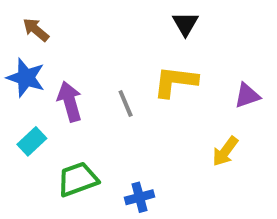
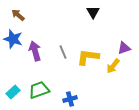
yellow L-shape: (175, 82) -> (88, 57), moved
cyan rectangle: (32, 141) -> (13, 92), moved
yellow arrow: (225, 151) -> (113, 66), moved

